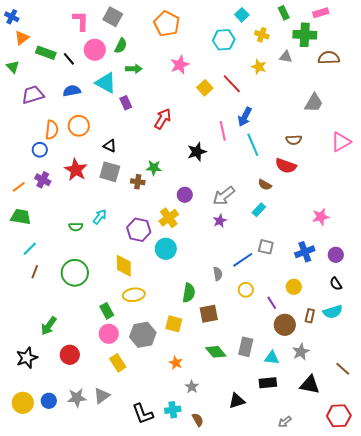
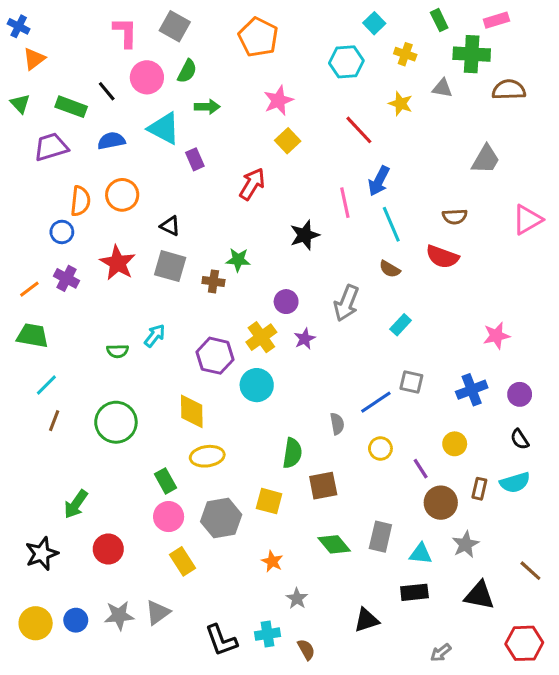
green rectangle: (46, 53) -> (71, 107), moved
yellow square: (205, 88) -> (288, 141), moved
brown semicircle: (265, 185) -> (390, 269), moved
gray arrow: (224, 196) -> (346, 303), turned -30
purple star: (220, 221) -> (305, 339), moved

